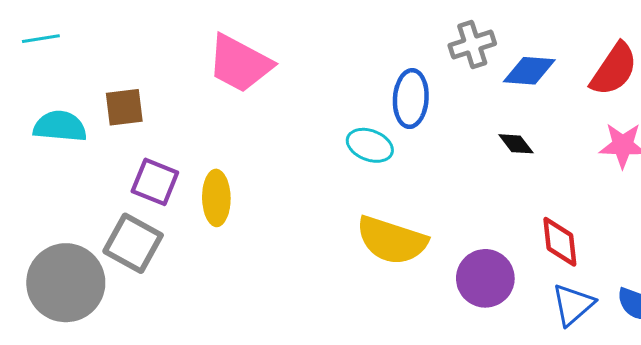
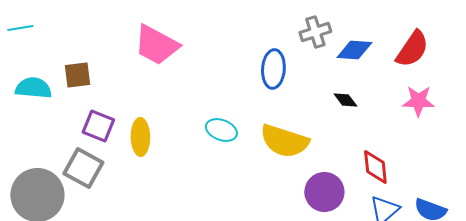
cyan ellipse: (370, 145) -> (221, 130), moved
yellow semicircle: (392, 240) -> (284, 141), moved

